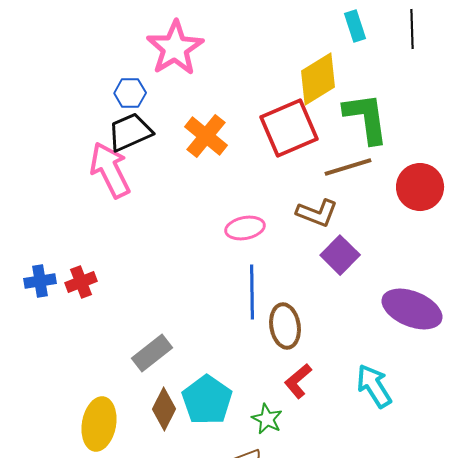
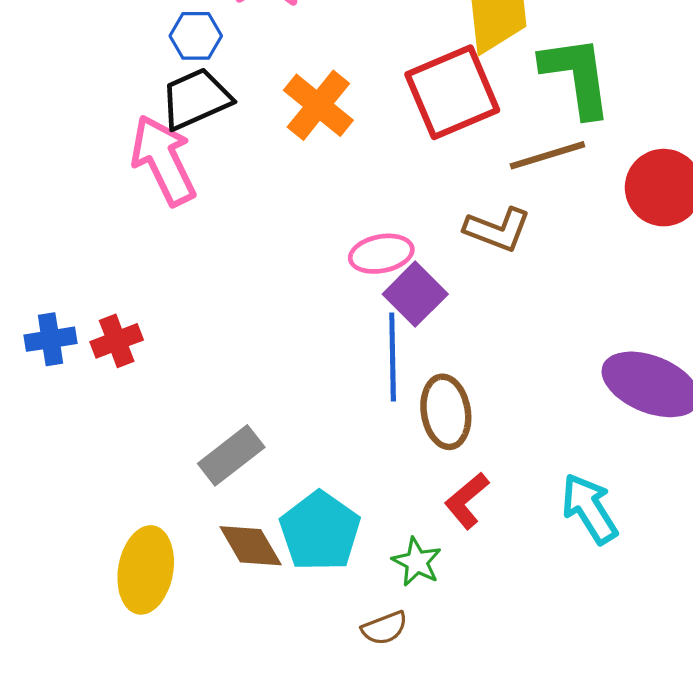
purple square: (340, 255) -> (415, 294), moved
brown diamond: (164, 409) -> (251, 546), turned -57

